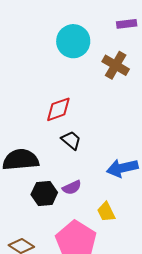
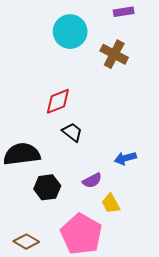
blue arrow: (122, 168) -> (125, 158), size x0.7
purple semicircle: (72, 187) -> (92, 181), moved

